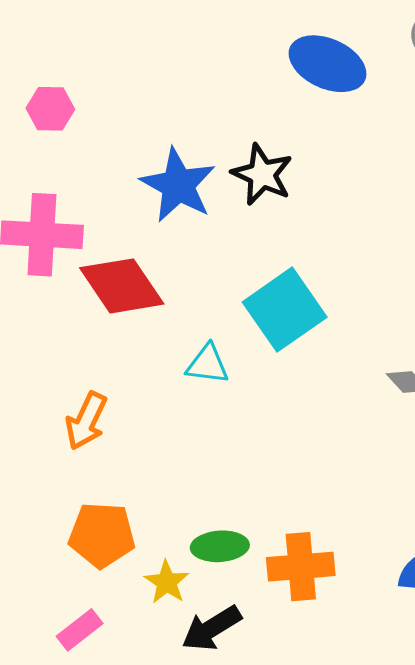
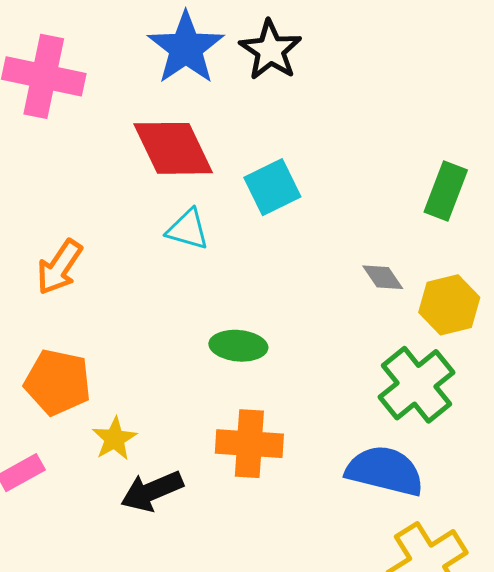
red diamond: (122, 286) -> (173, 148), moved
cyan square: (285, 310) -> (272, 187), size x0.7
green ellipse: (220, 546) -> (238, 346), moved

